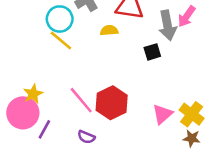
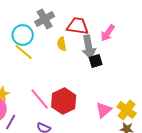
pink arrow: (187, 16) -> (108, 33), moved
gray arrow: (168, 25) -> (89, 47), moved
yellow semicircle: (109, 30) -> (62, 44), turned -96

